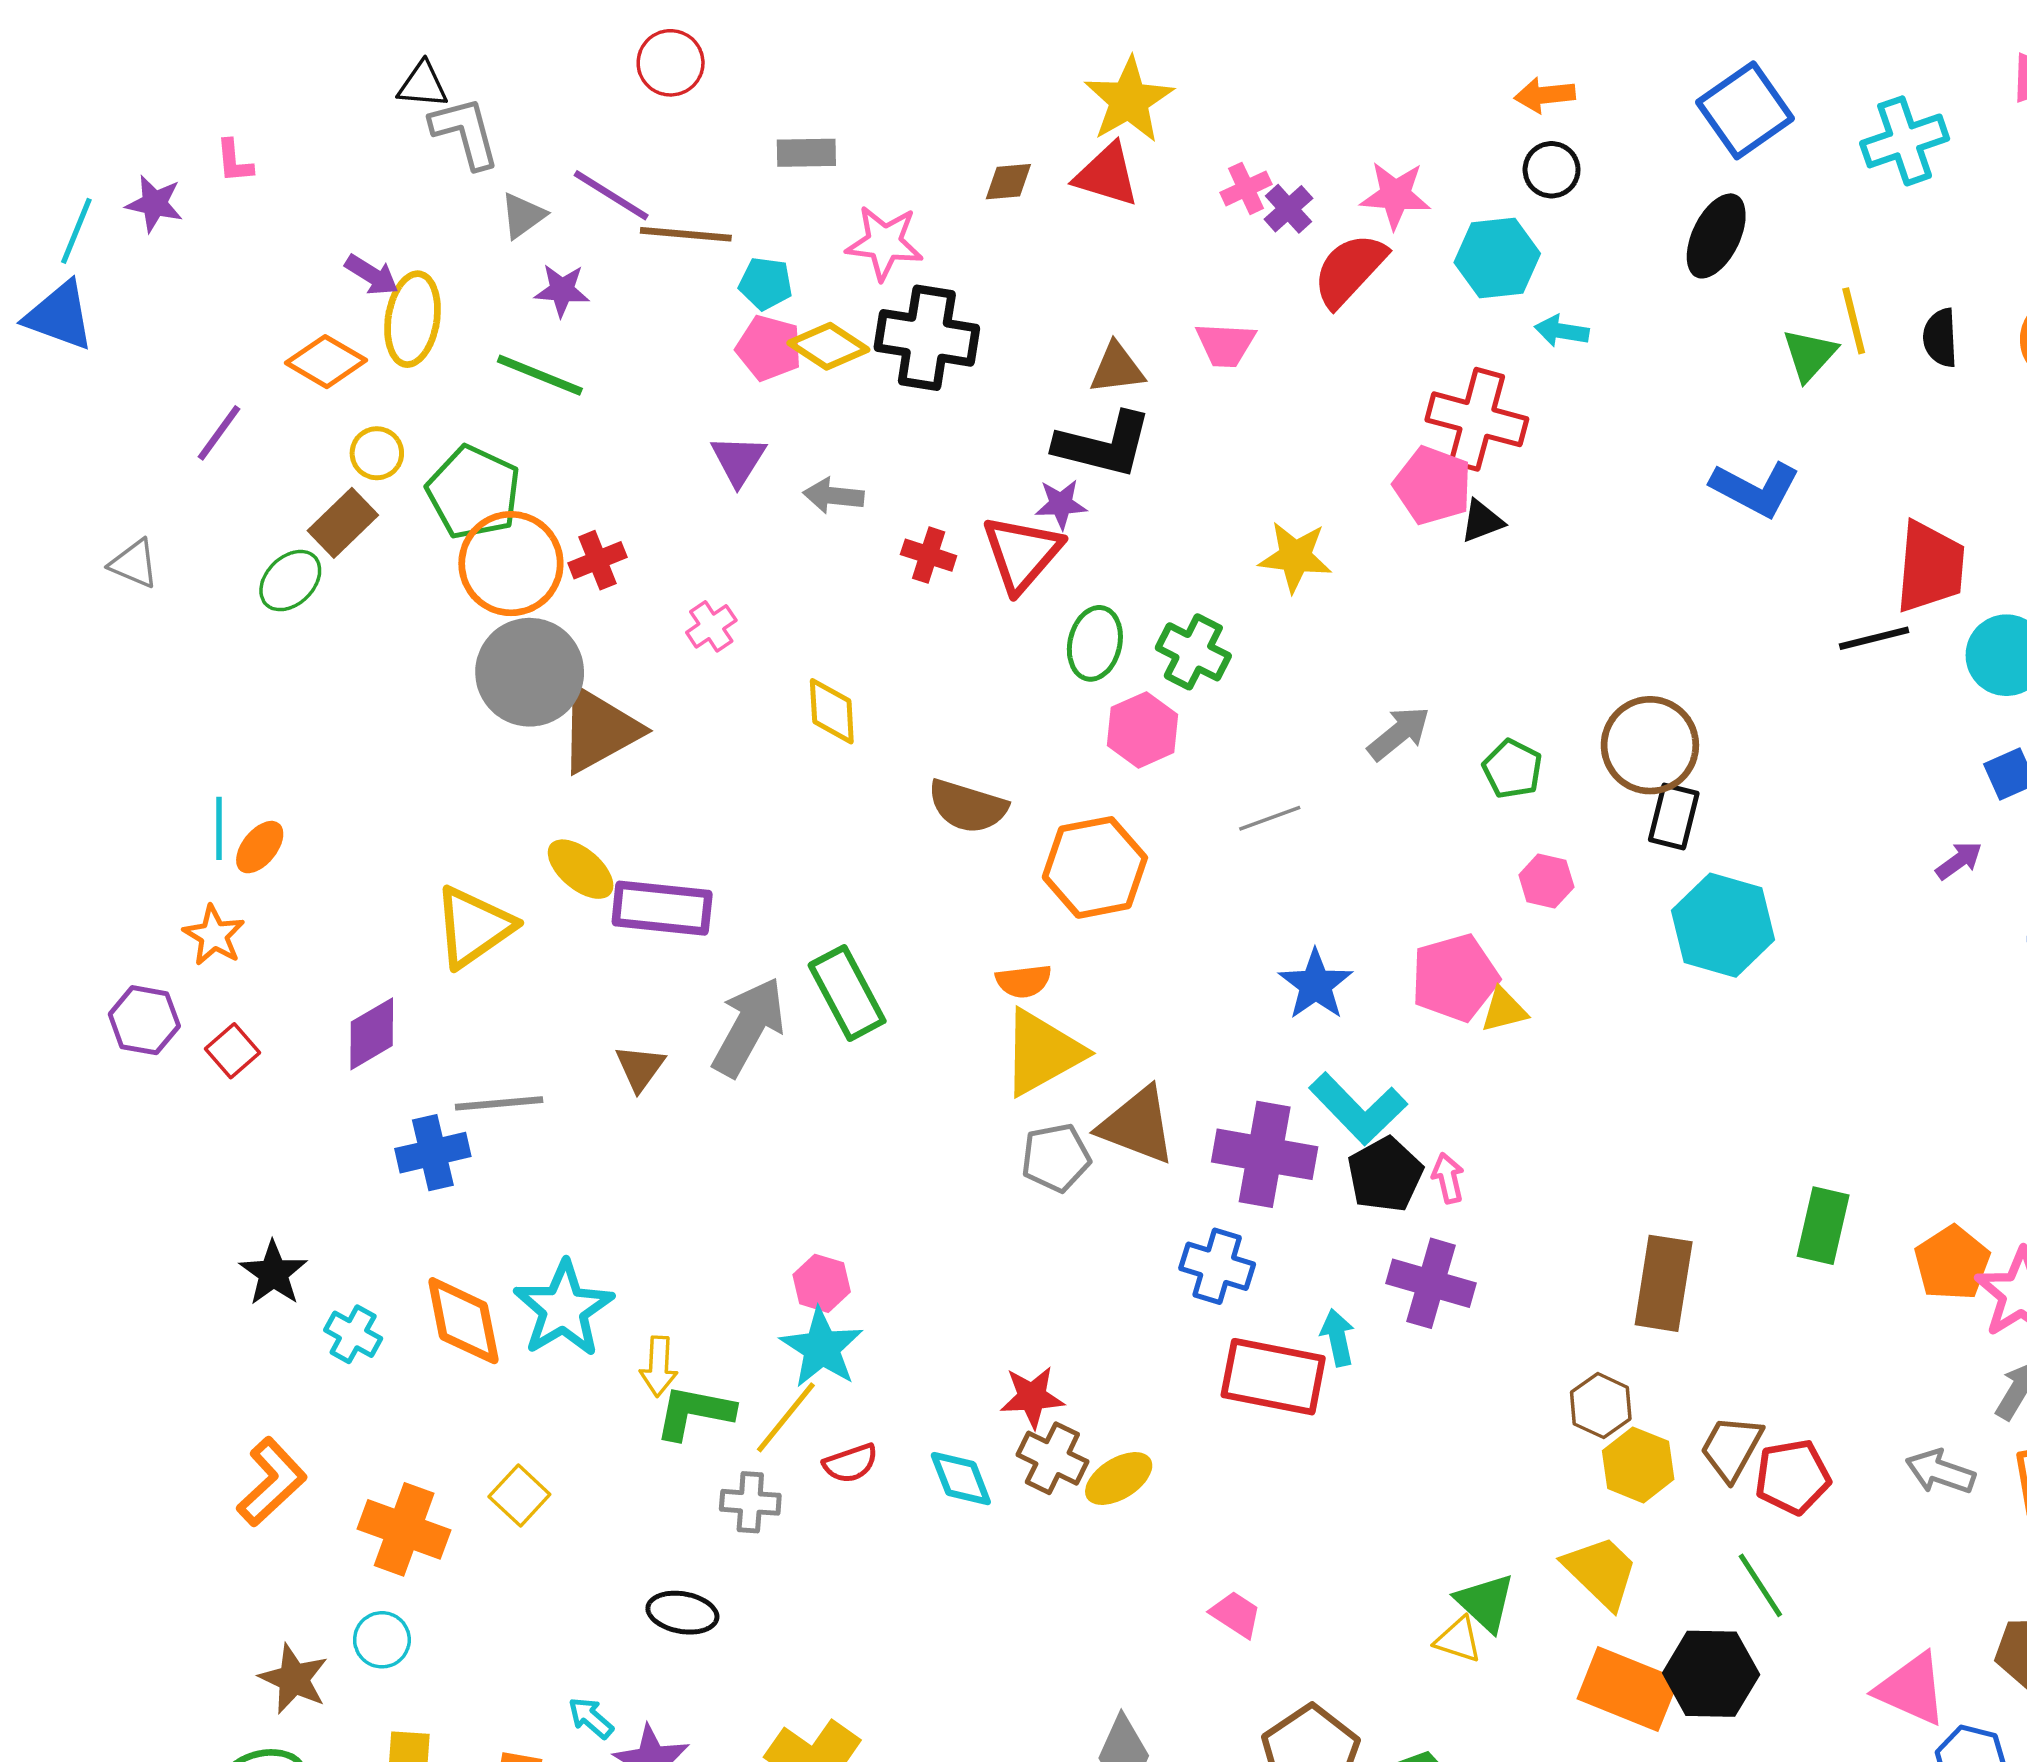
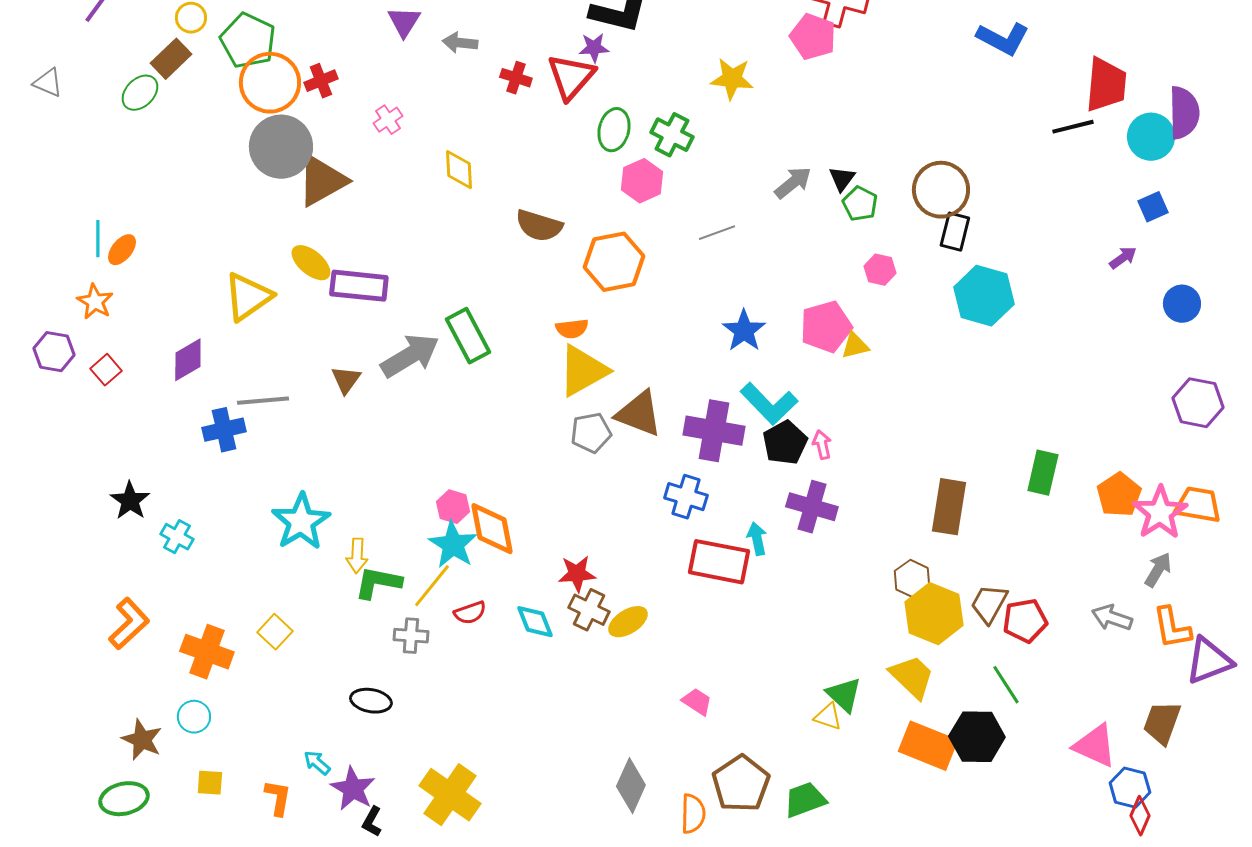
black triangle: (1482, 521) -> (842, 179), moved, turned -32
gray arrow: (749, 1027) -> (410, 356), turned 30
orange diamond: (463, 1321) -> (492, 529), moved
yellow hexagon: (1638, 1465) -> (934, 614), size x1.4

